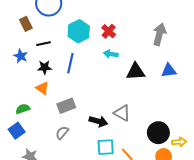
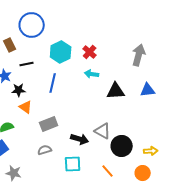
black star: (45, 67) -> (19, 90), moved
gray semicircle: (62, 133) -> (45, 150), turned 32
black circle: (158, 133) -> (122, 146), moved
yellow arrow: (179, 142) -> (151, 151), moved
cyan square: (106, 147) -> (73, 164), moved

